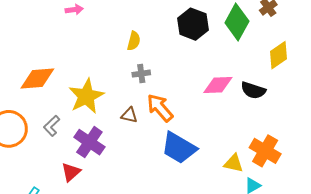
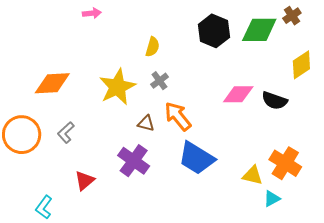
green diamond: (237, 22) -> (259, 30), turned 60
gray cross: (141, 74) -> (159, 81), turned -30
yellow star: (86, 96) -> (117, 87), moved
purple cross: (89, 142) -> (134, 161), moved

